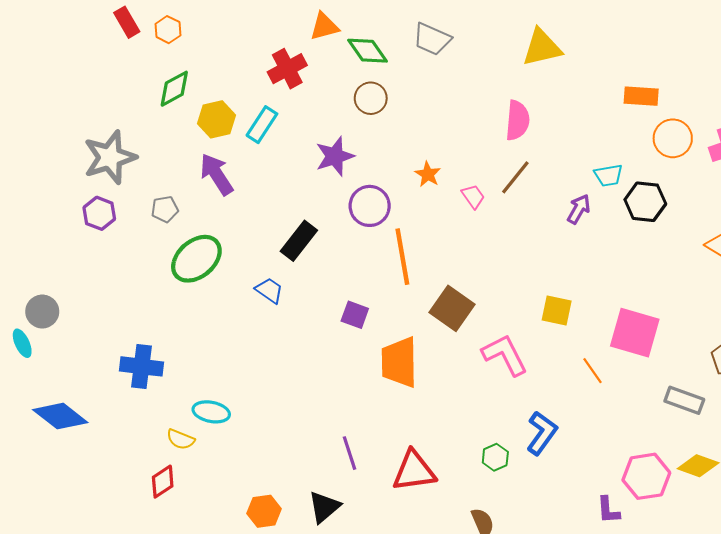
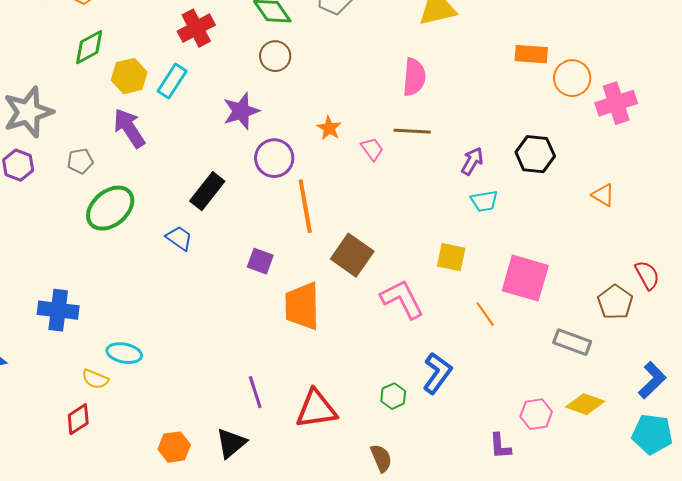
orange circle: (673, 138) -> (572, 78), moved
cyan trapezoid: (608, 175) -> (484, 201), moved
brown line: (515, 177) -> (412, 131), turned 54
pink hexagon: (646, 476) -> (536, 414), size x0.7

